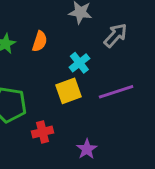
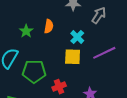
yellow square: (69, 91) -> (73, 57), turned 30

